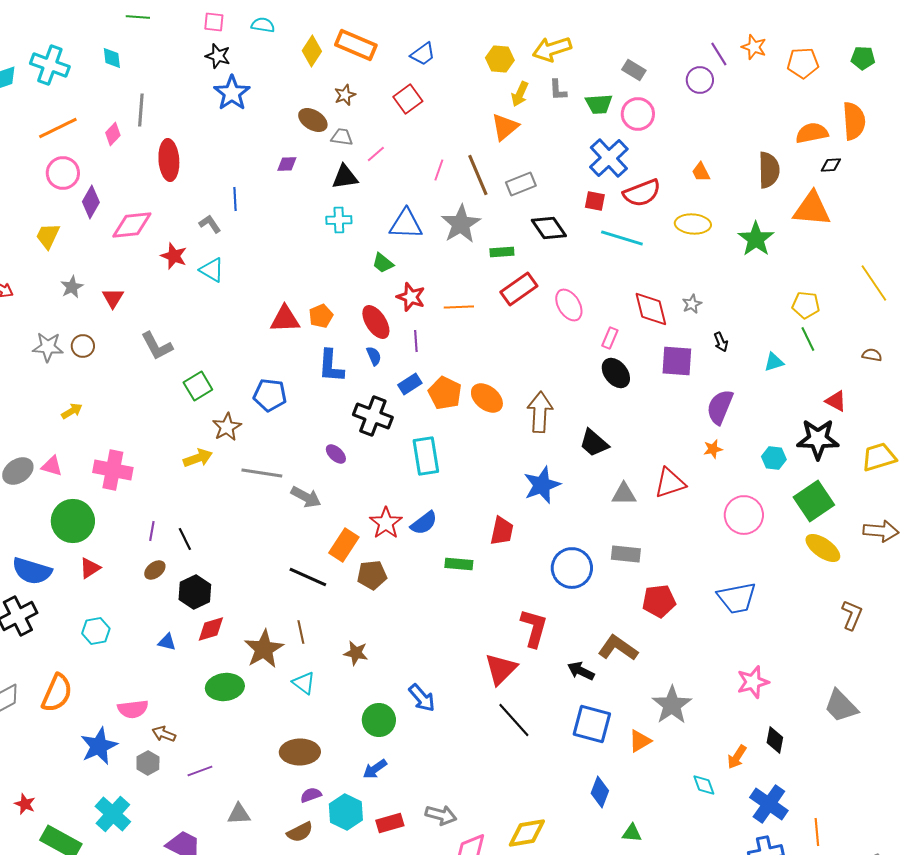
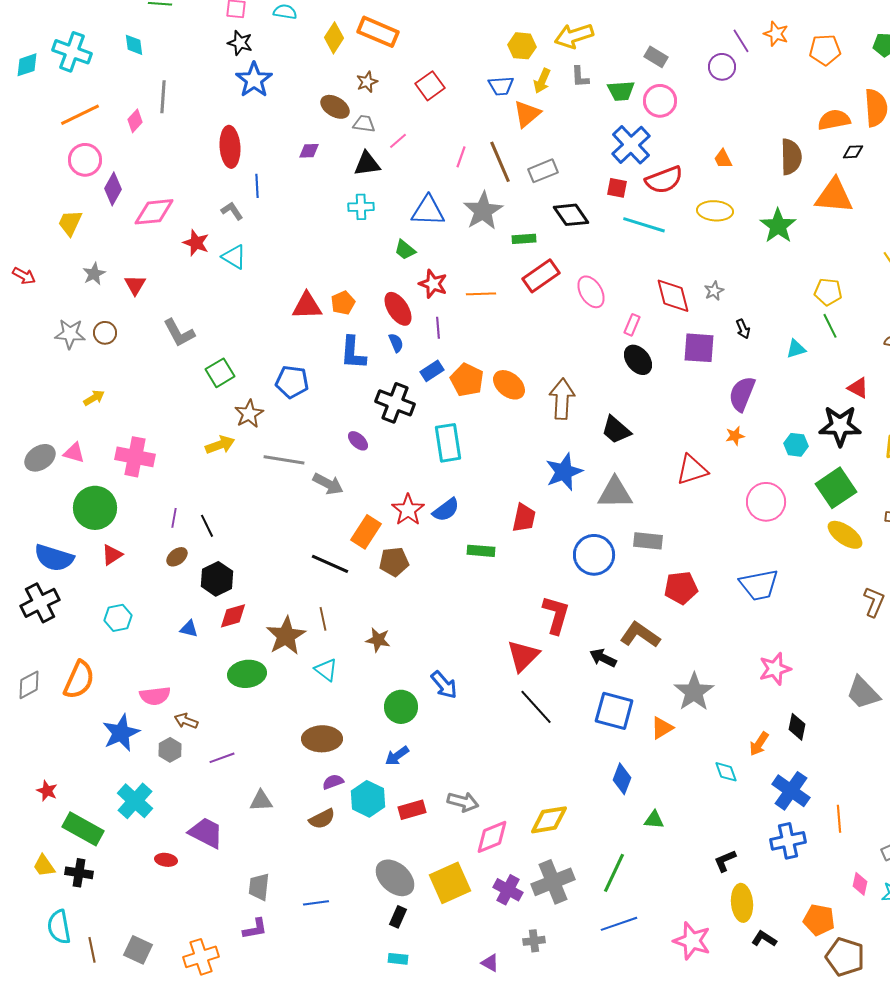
blue trapezoid: (423, 54) -> (501, 86), moved, turned 32
red ellipse: (169, 160) -> (230, 147), moved
gray triangle: (624, 494) -> (615, 493), moved, size x1.4

